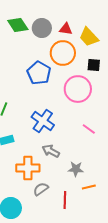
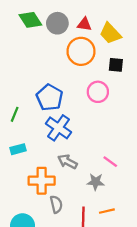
blue pentagon: (39, 73) -> (50, 97), moved
pink circle: (78, 89) -> (98, 92), size x0.7
pink line: (89, 129) -> (110, 162), moved
orange line: (89, 187) -> (107, 211), moved
gray semicircle: (41, 189) -> (56, 204), turned 112

